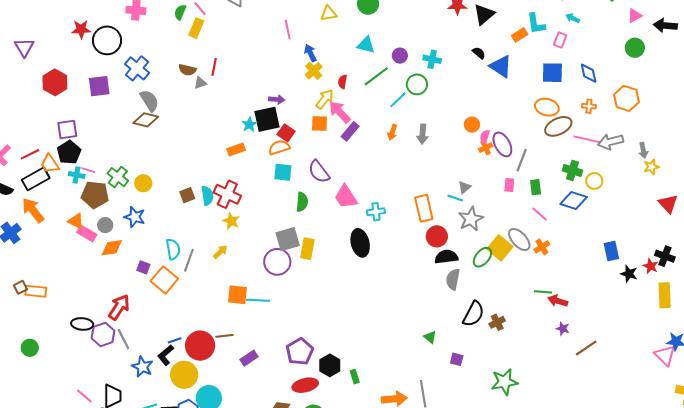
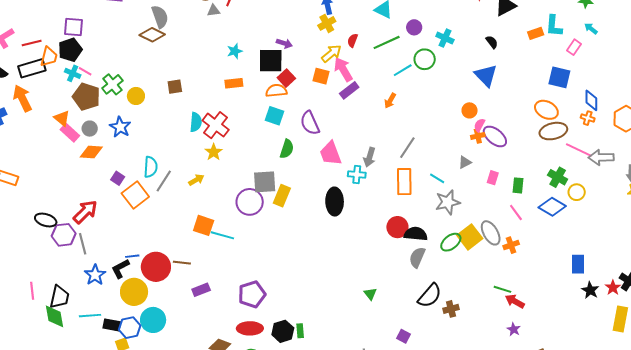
blue triangle: (501, 66) -> (486, 75), moved
blue diamond: (589, 73) -> (591, 100), moved
cyan star: (249, 124) -> (235, 51), moved
gray arrow: (423, 134) -> (369, 157), moved
purple ellipse: (502, 144) -> (495, 136), turned -35
gray line: (522, 160) -> (407, 148), moved
orange trapezoid: (50, 164) -> (49, 57), turned -145
gray triangle: (464, 187) -> (465, 162), moved
brown square: (187, 195) -> (175, 87), moved
red circle: (437, 236) -> (397, 227), moved
green triangle: (430, 337) -> (370, 294), moved
black hexagon: (330, 365) -> (283, 331), moved
pink line: (84, 396) -> (32, 291), turned 30

